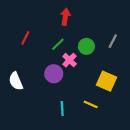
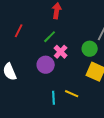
green circle: (86, 46) -> (90, 49), moved
yellow line: (91, 104) -> (72, 94), moved

